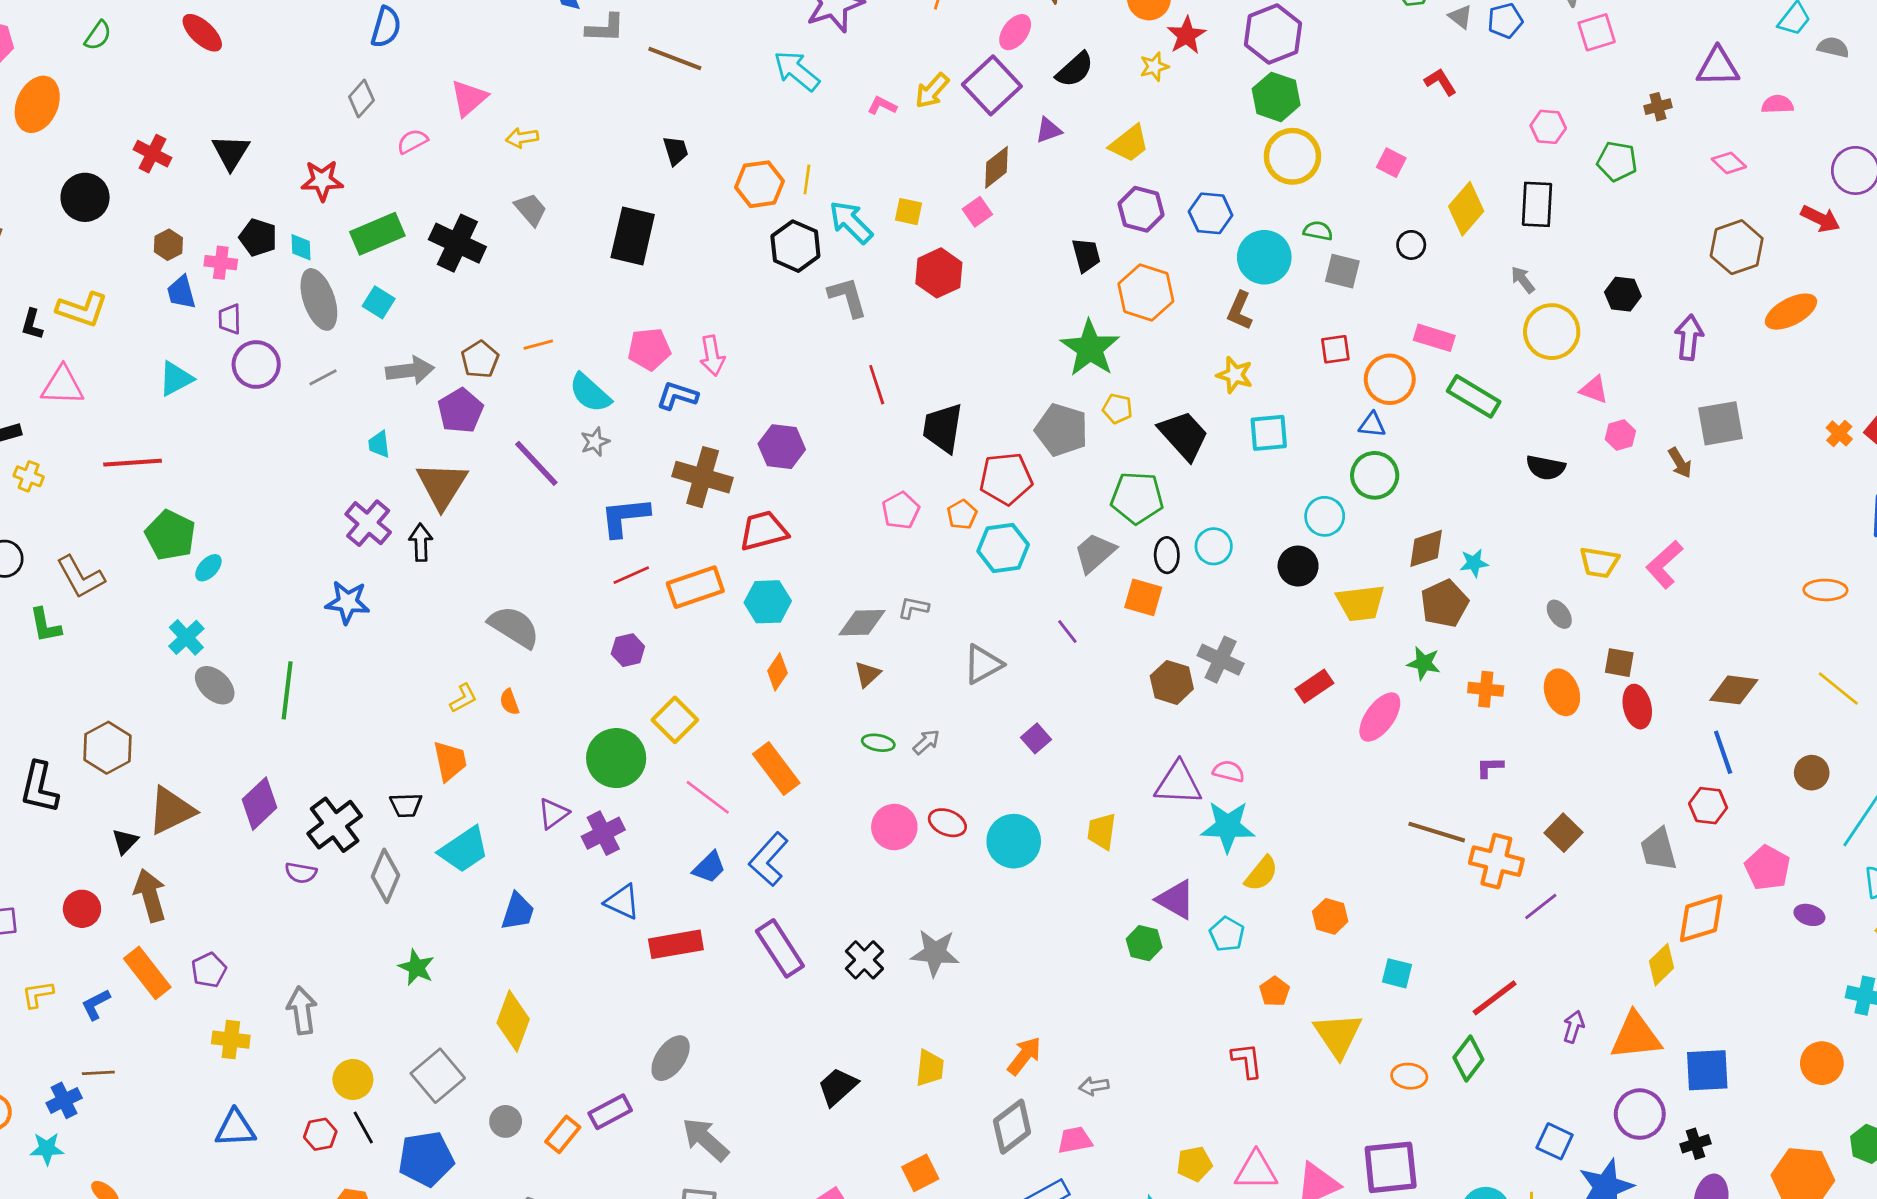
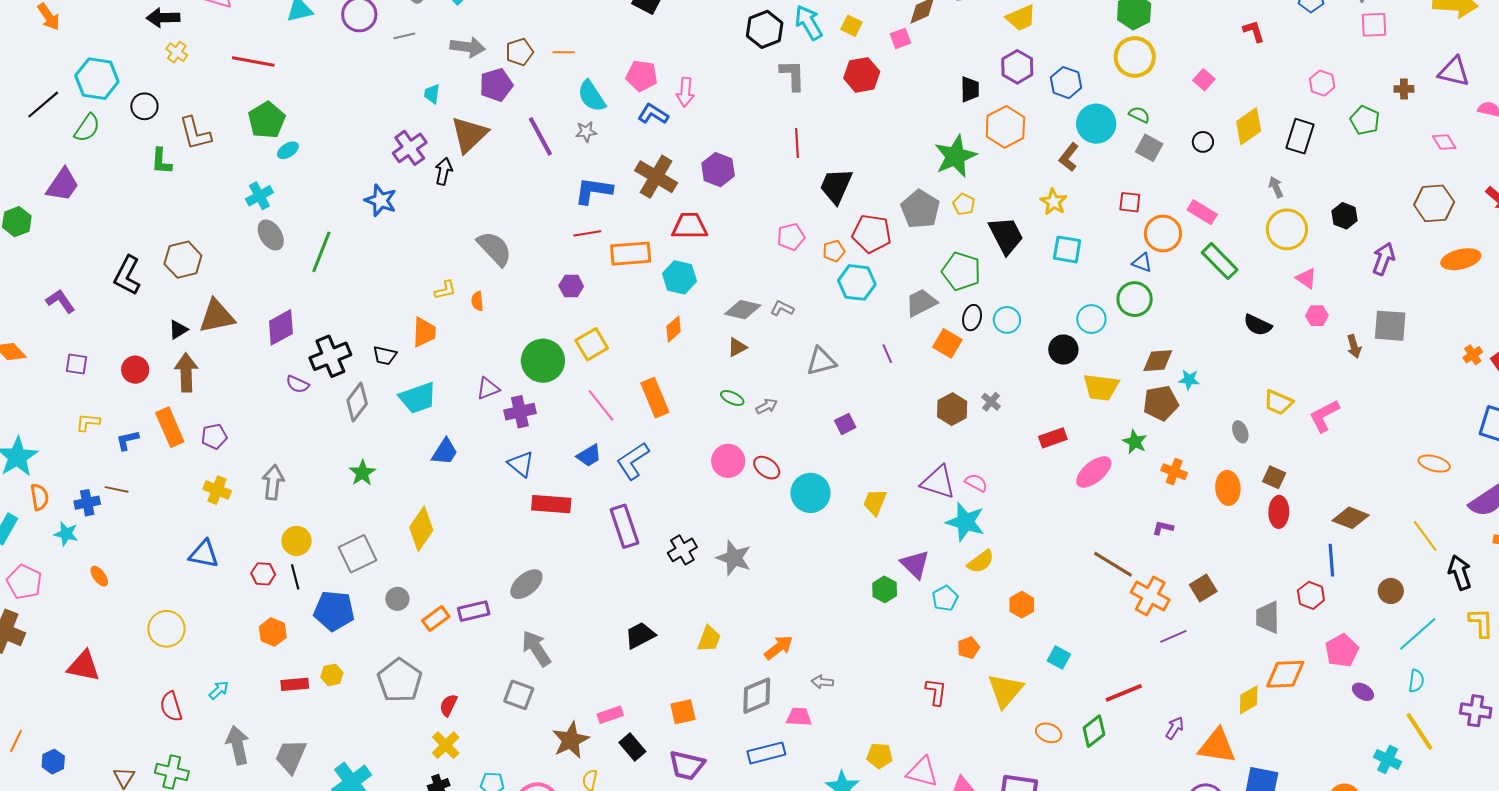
gray cross: (1221, 660) -> (991, 402), size x0.6

